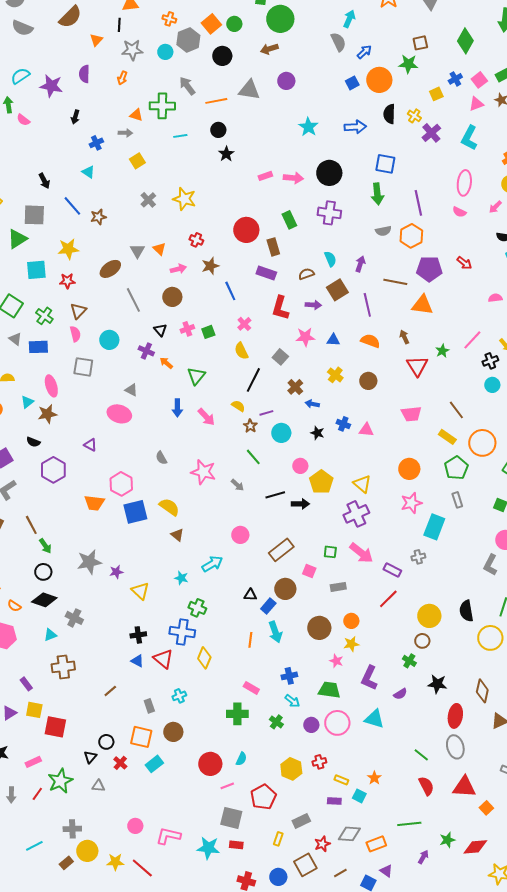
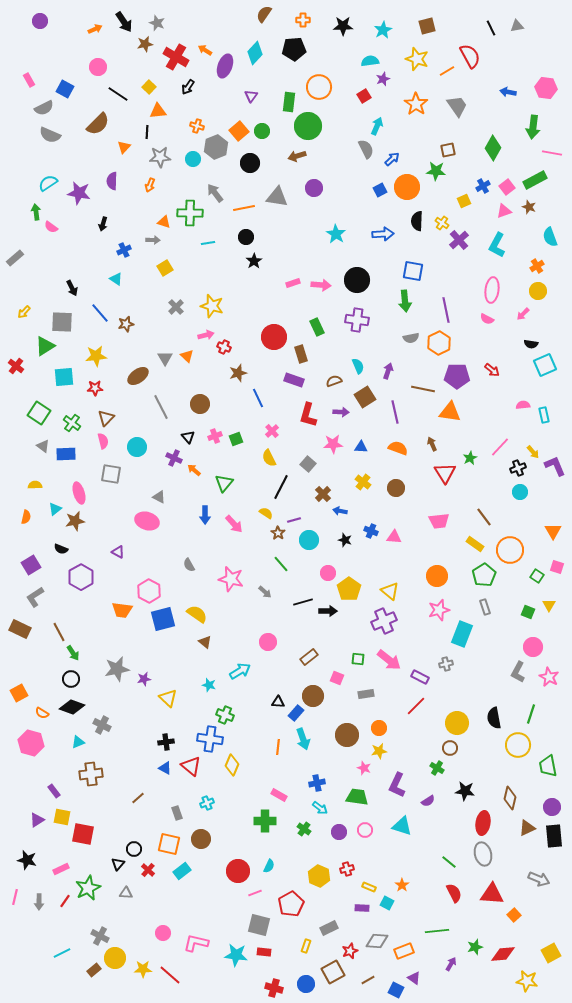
pink arrow: (178, 269) -> (206, 335), moved
brown rectangle: (281, 550) -> (309, 657), size x0.7
pink circle: (337, 723) -> (365, 830), size x0.6
gray cross: (72, 829) -> (100, 936), turned 30

